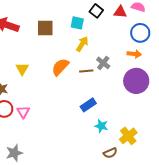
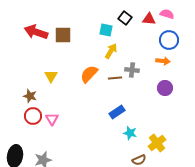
brown square: (45, 28) -> (63, 35), moved
gray cross: (103, 63) -> (132, 70), turned -32
purple circle: (136, 81) -> (165, 88), size x0.6

